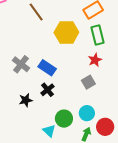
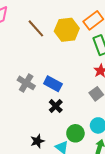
yellow hexagon: (66, 32) -> (67, 30), moved
black star: (26, 100) -> (37, 141), moved

